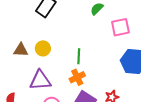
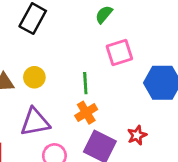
pink square: (120, 27) -> (119, 52), moved

